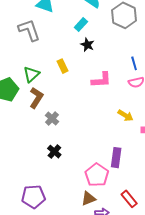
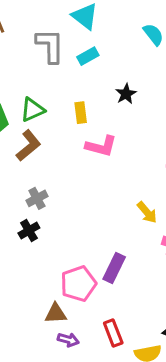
cyan rectangle: (81, 25) -> (88, 56), moved
pink L-shape: (101, 80) -> (101, 146), moved
gray cross: (52, 119) -> (37, 198), moved

